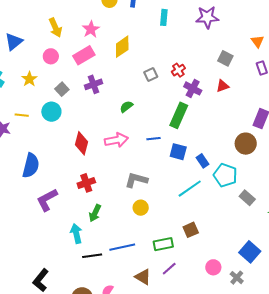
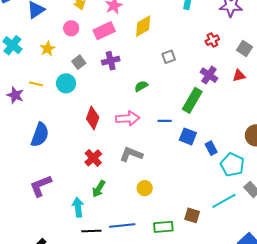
red cross: (178, 70) -> (212, 40), moved
gray L-shape: (136, 180) -> (131, 154), moved
red cross: (86, 183) -> (93, 158), turned -30
cyan line: (190, 189) -> (224, 201), moved
purple L-shape: (47, 200) -> (41, 186), moved
brown square: (191, 230) -> (192, 215), turned 35

